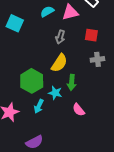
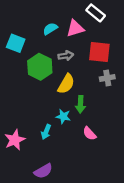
red square: (91, 35) -> (99, 52), size x1.5
gray arrow: (60, 37) -> (66, 56), turned -112
green hexagon: (32, 81) -> (40, 67), moved

